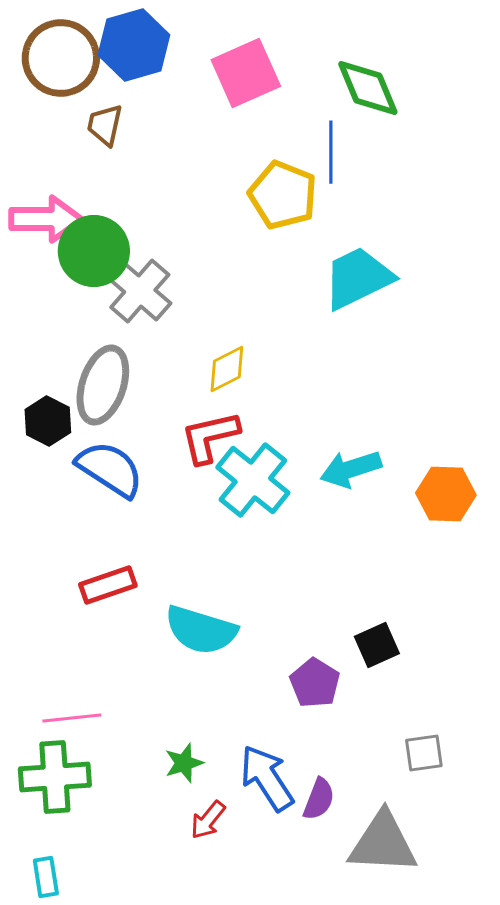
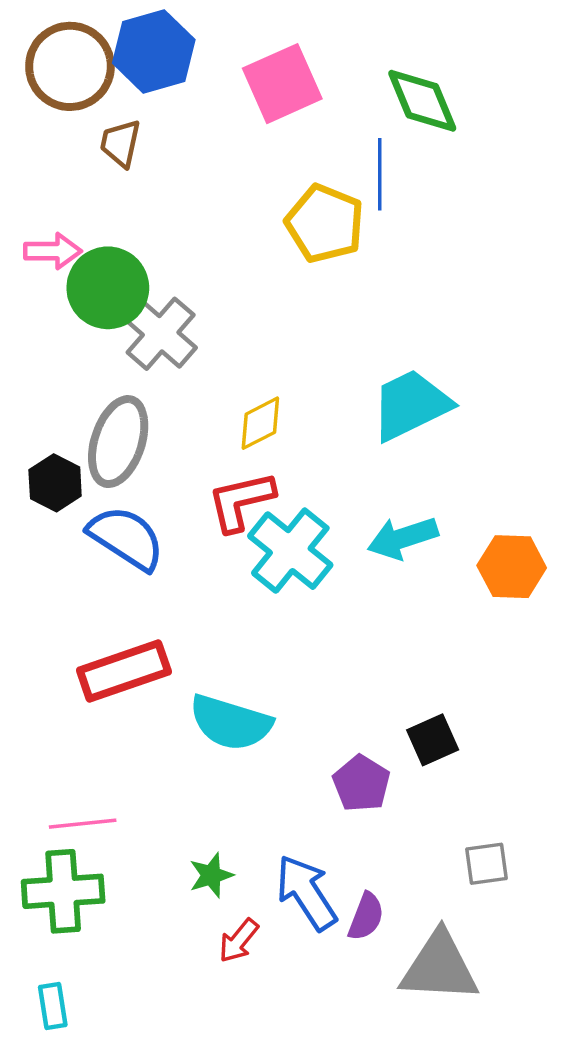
pink arrow: (46, 219) -> (53, 251), size x0.7
cyan trapezoid: (358, 278) -> (411, 405), moved
red rectangle: (108, 585) -> (124, 671), size x1.4

